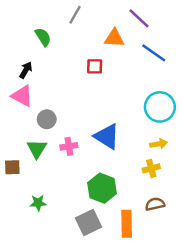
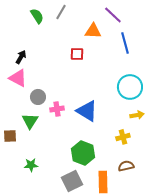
green semicircle: (43, 37) -> (37, 16), moved
blue line: (154, 53) -> (125, 43), turned 40
yellow arrow: (159, 144) -> (137, 115), moved
pink cross: (69, 146) -> (57, 109), moved

